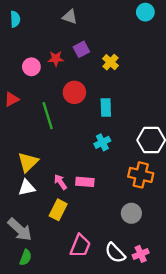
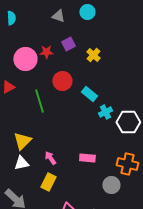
cyan circle: (145, 12) -> (87, 12), moved
pink circle: (31, 67) -> (25, 59), size x1.5
cyan rectangle: (106, 107) -> (89, 94), turned -49
cyan cross: (102, 142) -> (105, 112), moved
orange cross: (141, 175) -> (127, 164), moved
pink rectangle: (85, 182) -> (87, 158), moved

